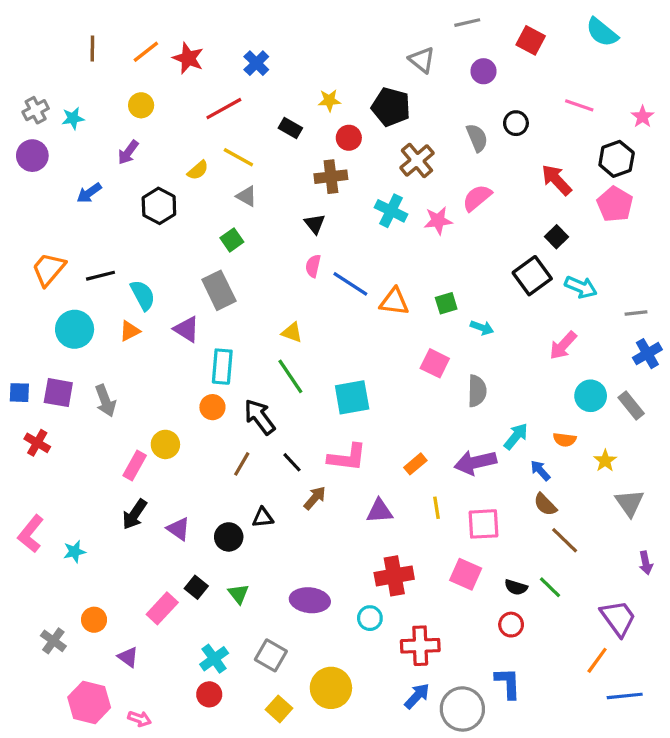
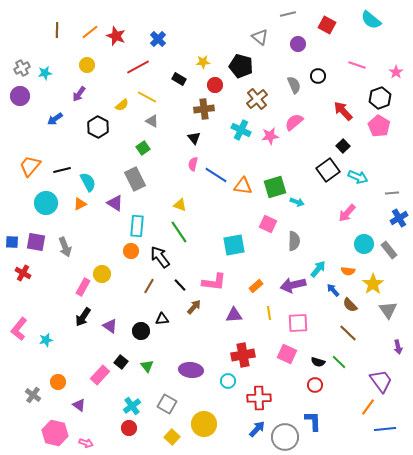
green square: (446, 303) -> (275, 187), size x1.6
cyan square: (352, 397) -> (234, 245), moved
yellow star: (605, 461) -> (373, 284), size x1.5
brown semicircle: (545, 505) -> (350, 305), moved

